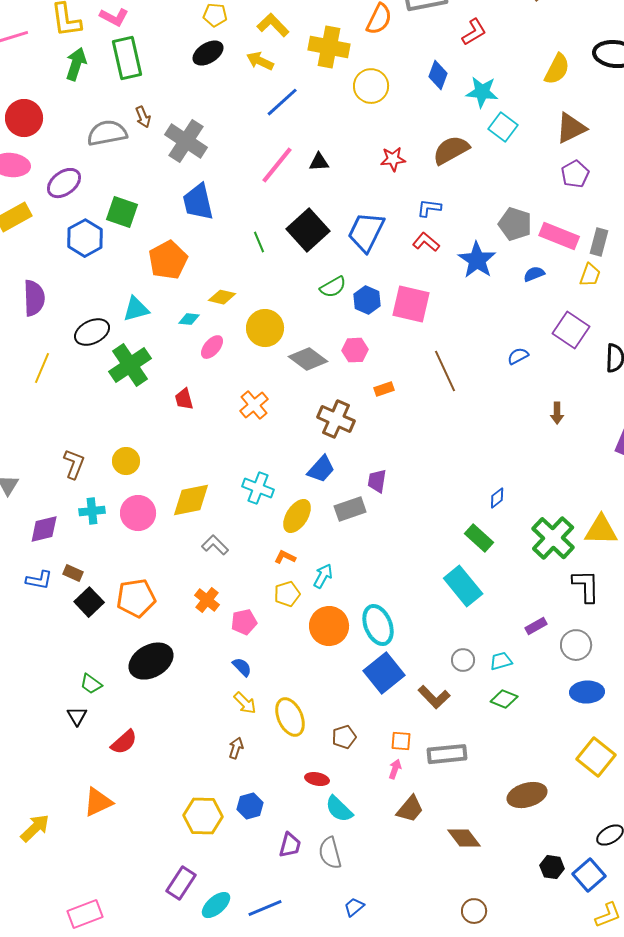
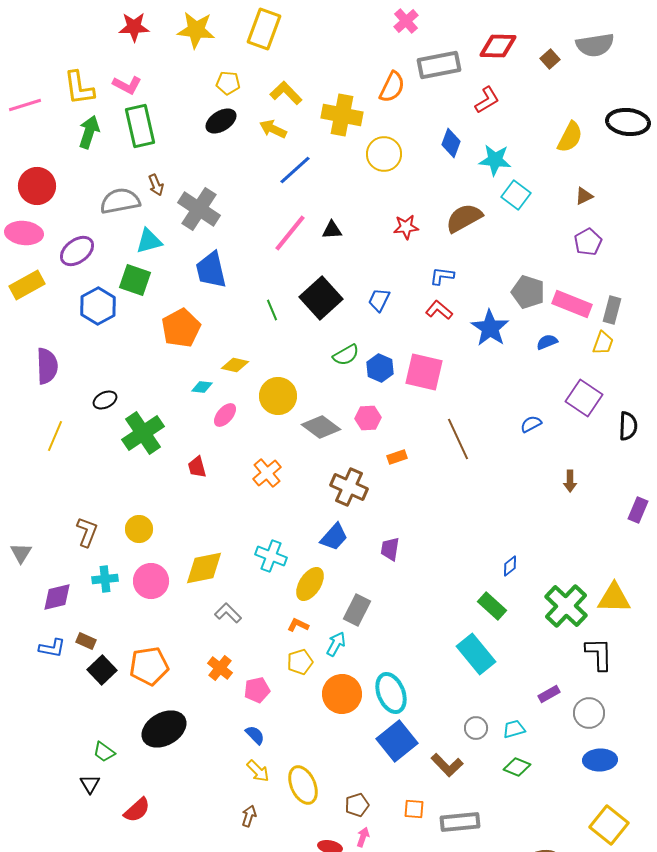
brown triangle: (571, 128) -> (584, 196), size x0.6
blue trapezoid: (366, 232) -> (379, 300), size x0.6
cyan triangle: (136, 309) -> (149, 241), moved
black ellipse: (92, 332) -> (105, 400), size x0.7
gray rectangle: (350, 509) -> (357, 610), moved, turned -44
pink arrow: (395, 769) -> (363, 837), moved

